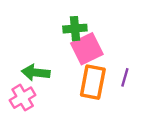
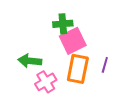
pink cross: (23, 98) -> (46, 82), moved

